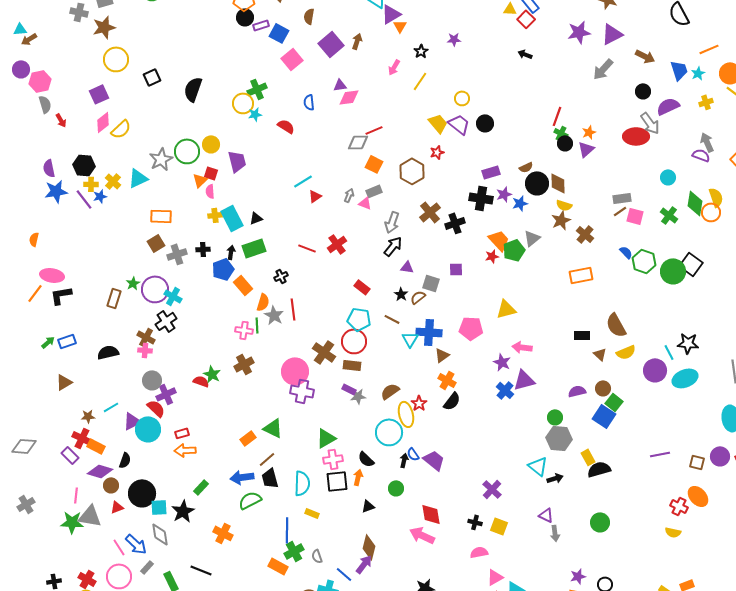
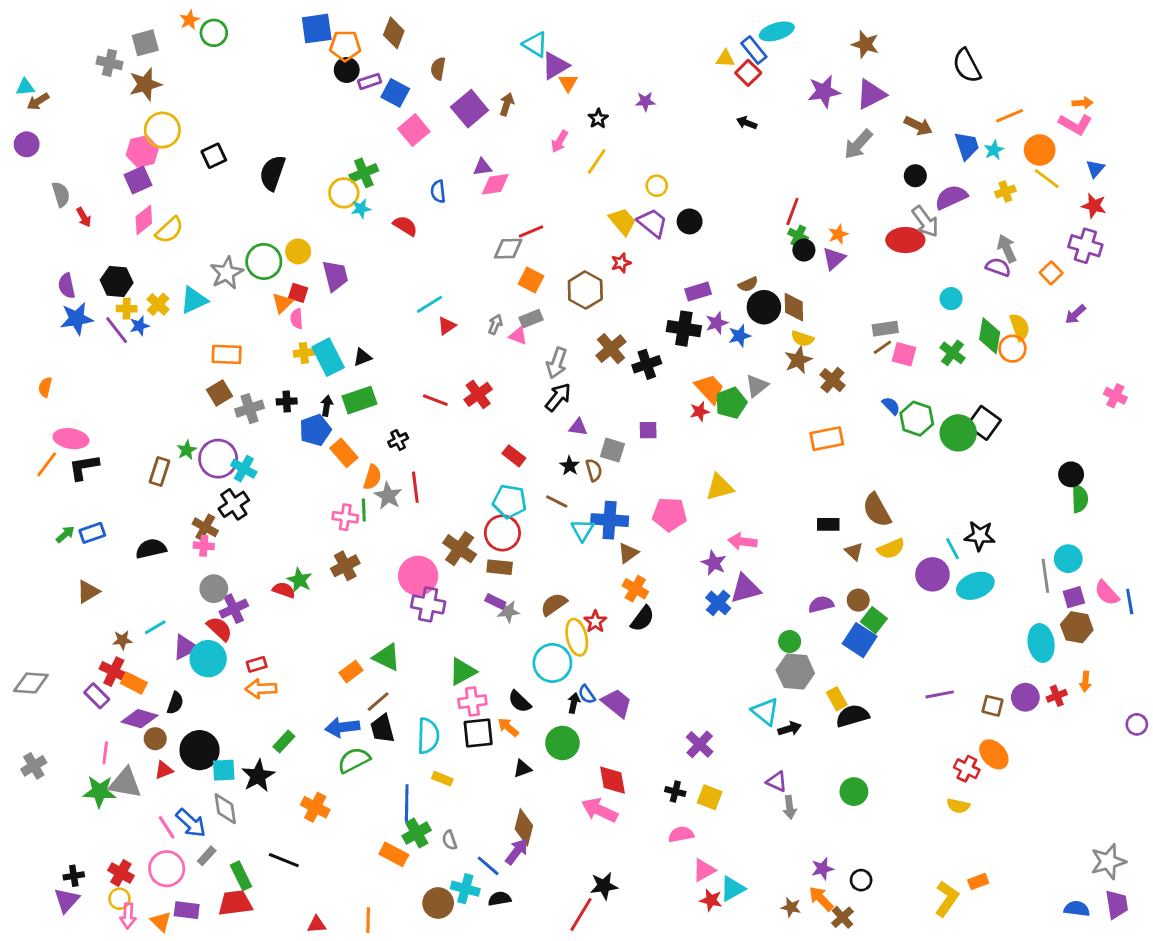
pink hexagon: (40, 81) -> (142, 151), moved
brown semicircle: (418, 297) -> (594, 470), turned 112
orange arrow: (358, 477) -> (508, 727), turned -63
green circle: (396, 488) -> (562, 743), size x1.5

